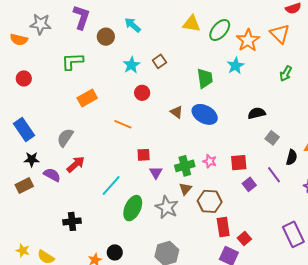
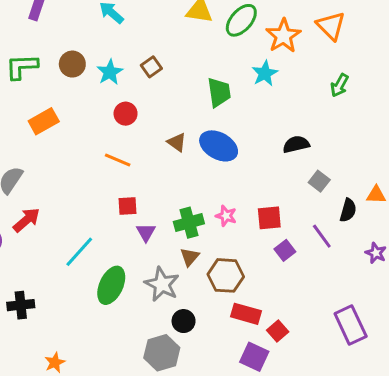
brown circle: (106, 37) -> (72, 64), moved
orange line: (123, 124) -> (118, 160), moved
red rectangle: (223, 227) -> (246, 314), turned -66
black circle: (115, 252) -> (184, 321), moved

